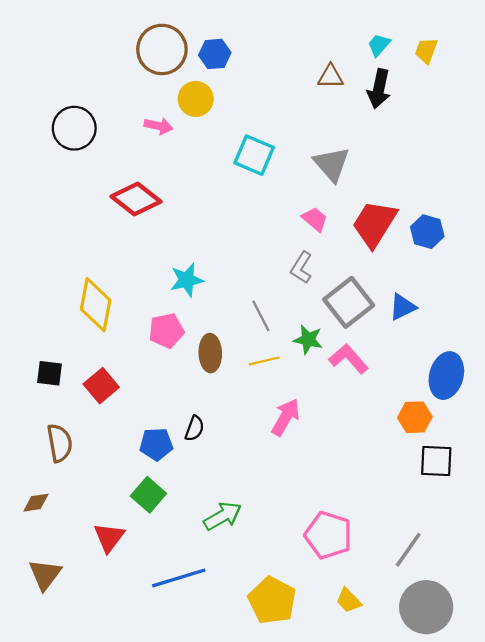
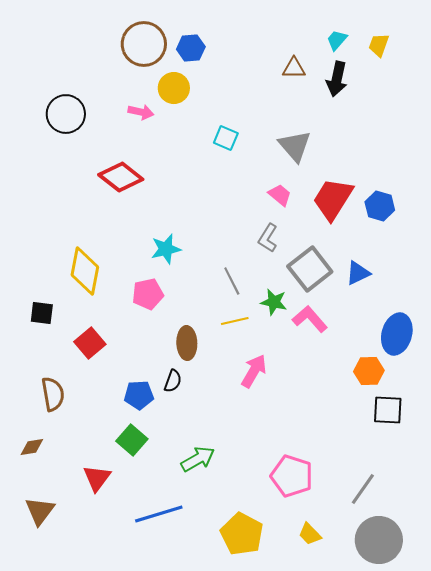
cyan square: (254, 155) -> (226, 138), size x0.7
brown ellipse: (210, 353) -> (187, 343), moved
black square: (49, 373) -> (42, 313), moved

